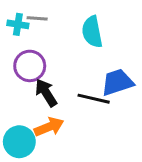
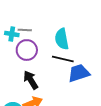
purple circle: (30, 66) -> (27, 50), moved
black line: (94, 99) -> (63, 59), moved

